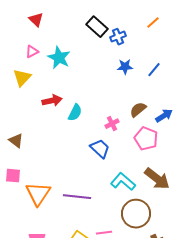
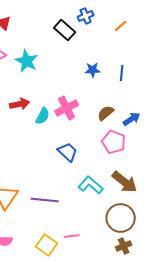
blue cross: (118, 37) -> (86, 16), moved
blue line: (154, 70) -> (122, 73), turned -35
pink cross: (112, 124) -> (67, 108), moved, size x1.6
brown circle: (136, 214) -> (121, 218), moved

